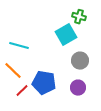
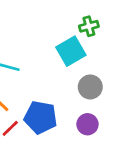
green cross: (79, 17) -> (89, 26), turned -32

